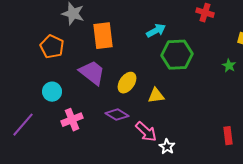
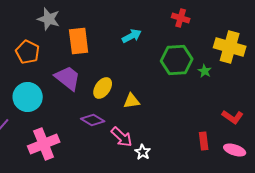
green hexagon: (177, 55) -> (177, 60), moved
cyan circle: (52, 92) -> (28, 97), size x1.5
pink cross: (72, 120) -> (44, 144), moved, size x1.4

